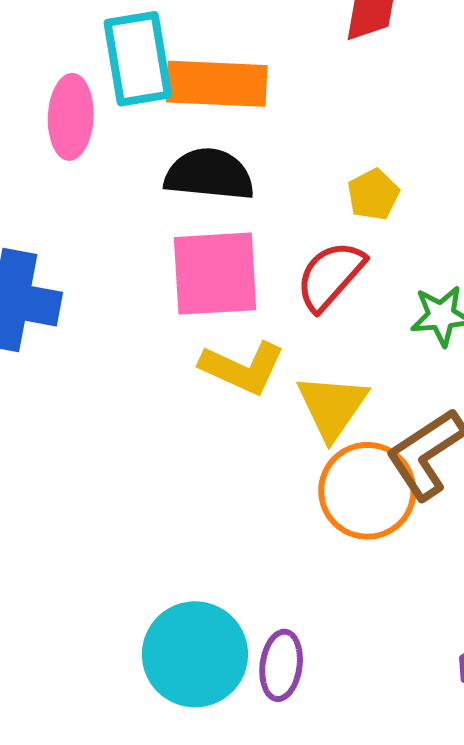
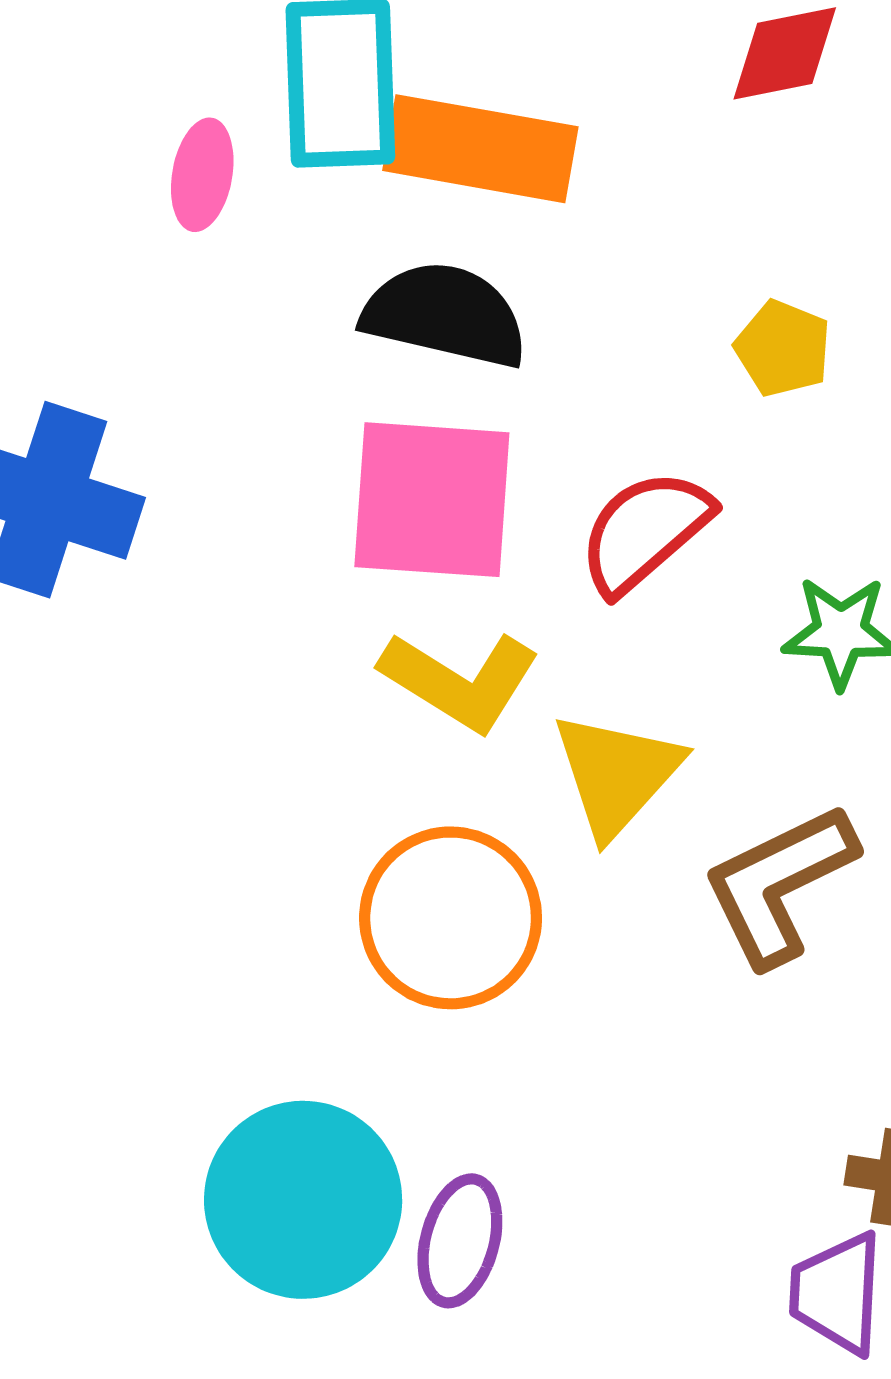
pink ellipse: (71, 117) -> (202, 175), size x0.7
yellow pentagon: (373, 195) -> (783, 348), moved, turned -30
orange circle: (367, 491) -> (451, 918), moved

